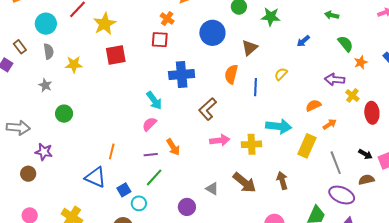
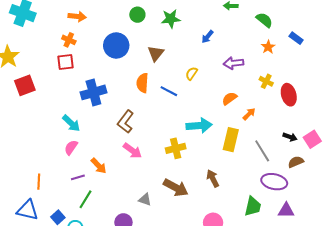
green semicircle: (345, 44) -> (264, 20), moved
purple arrow: (335, 79) -> (233, 63), moved
blue line: (256, 87) -> (169, 91), turned -54
pink arrow: (220, 140) -> (132, 151), moved, turned 54

